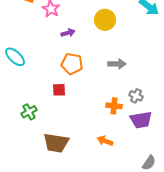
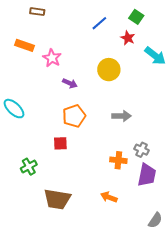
purple arrow: (68, 33) -> (70, 83), turned 40
orange pentagon: (72, 64) -> (74, 116), turned -30
purple trapezoid: (141, 120) -> (147, 175), turned -70

